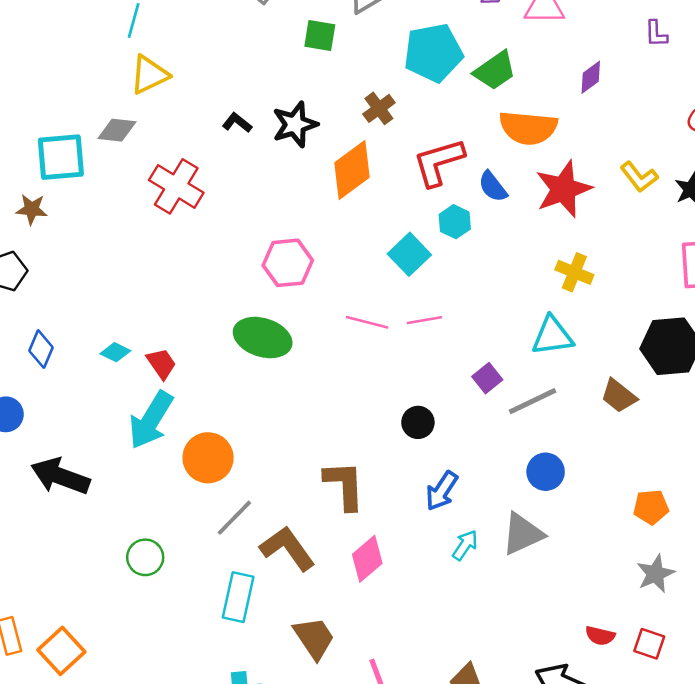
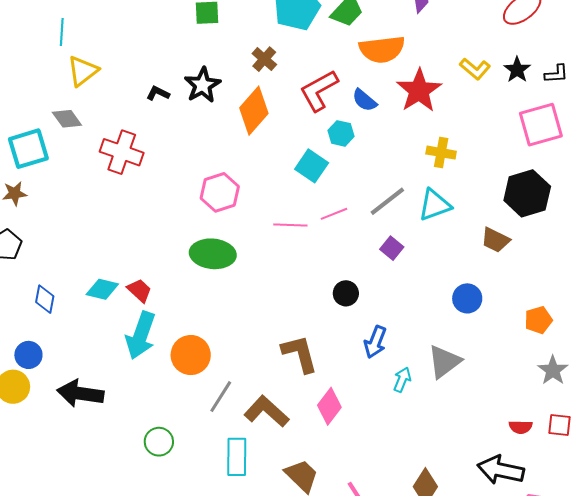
gray diamond: (117, 130) -> (67, 119), turned 60
cyan diamond: (115, 352) -> (102, 289), size x1.4
gray line: (533, 401) -> (387, 201), moved
blue circle: (546, 472) -> (467, 298), moved

